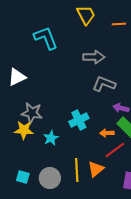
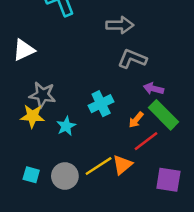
orange arrow: (107, 133) -> (136, 120), turned -48
yellow line: (77, 170) -> (99, 166), turned 60

